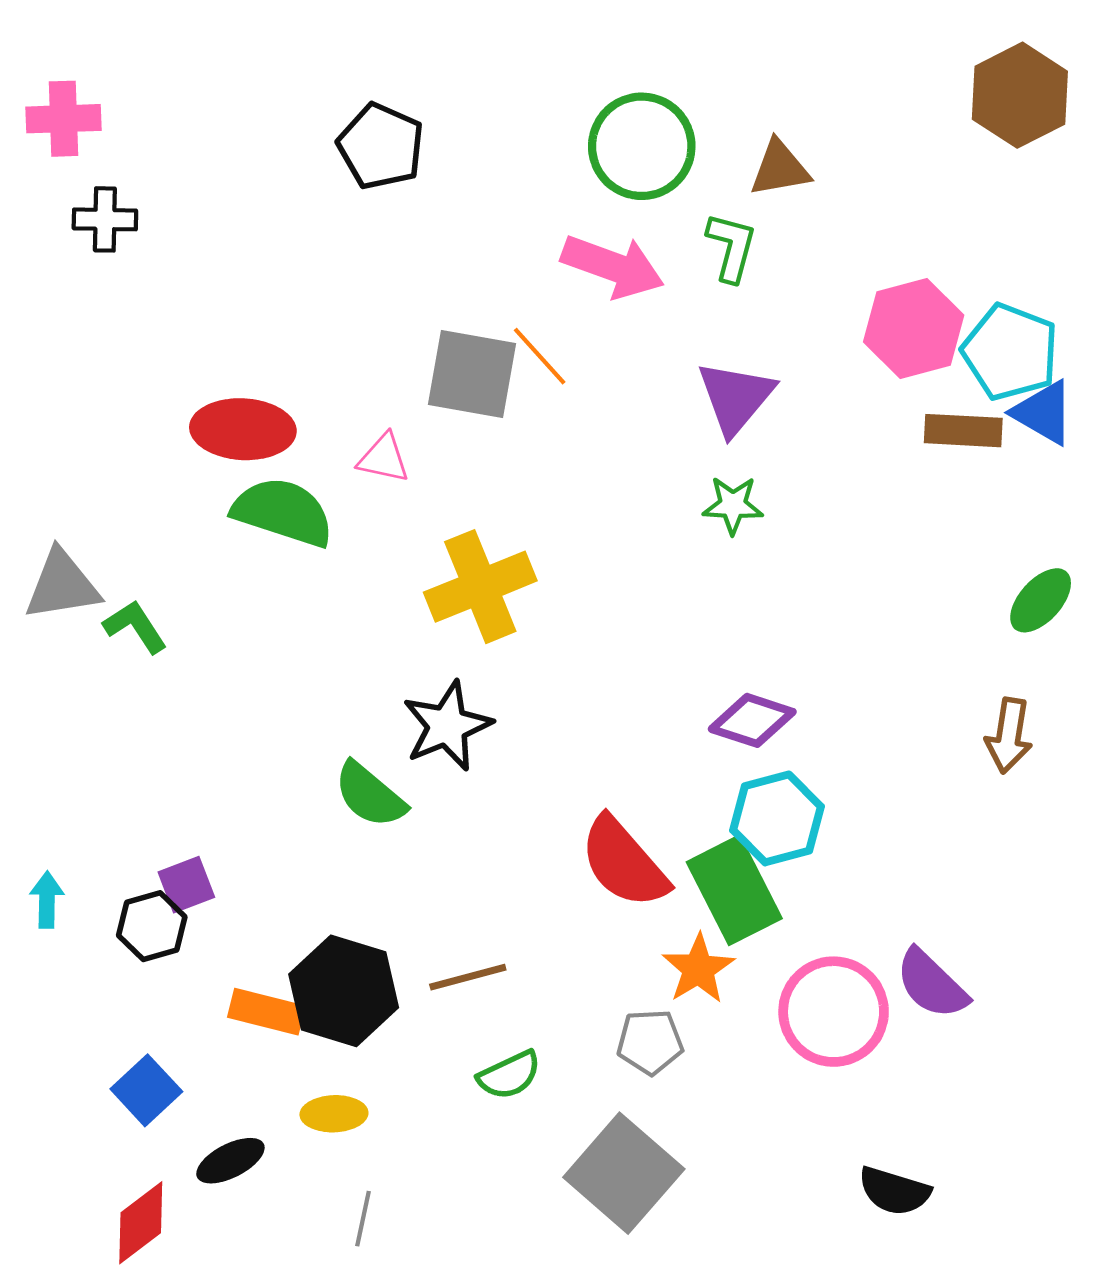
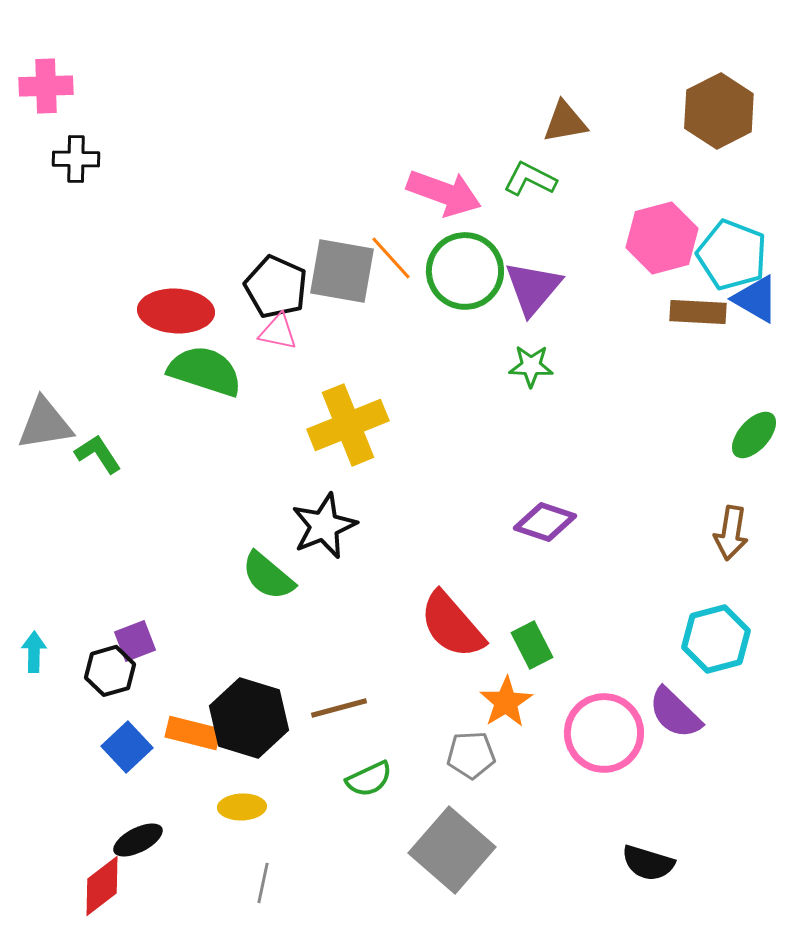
brown hexagon: (1020, 95) -> (719, 111), moved
black pentagon: (381, 146) -> (276, 287), moved
green circle: (642, 146) -> (465, 271), moved
green L-shape: (731, 247) -> (530, 179), turned -78
cyan hexagon: (777, 818) -> (716, 639), moved
green rectangle: (734, 890) -> (532, 645), size x0.6
blue square: (146, 1090) -> (127, 747), moved
black ellipse: (230, 1161) -> (138, 840), moved

